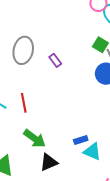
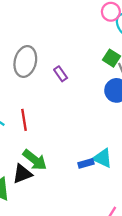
cyan triangle: (92, 152) -> (103, 158), moved
black triangle: (49, 162) -> (22, 174), moved

